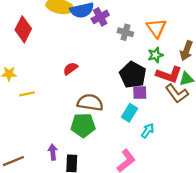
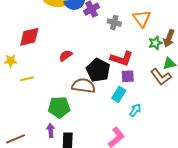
red diamond: (23, 29) -> (29, 37), moved, turned 50
green star: (155, 55) -> (155, 43), moved
black pentagon: (133, 75) -> (98, 70), moved
red L-shape: (169, 75) -> (122, 59), moved
green pentagon: (83, 125) -> (59, 107), moved

